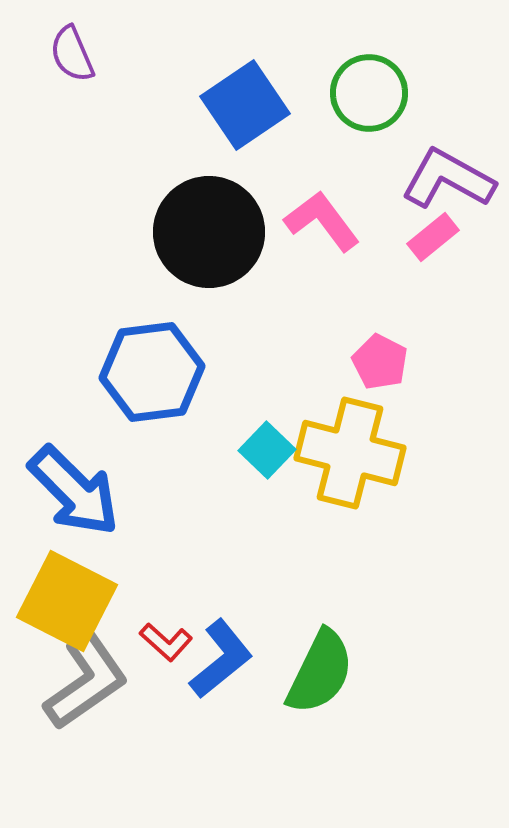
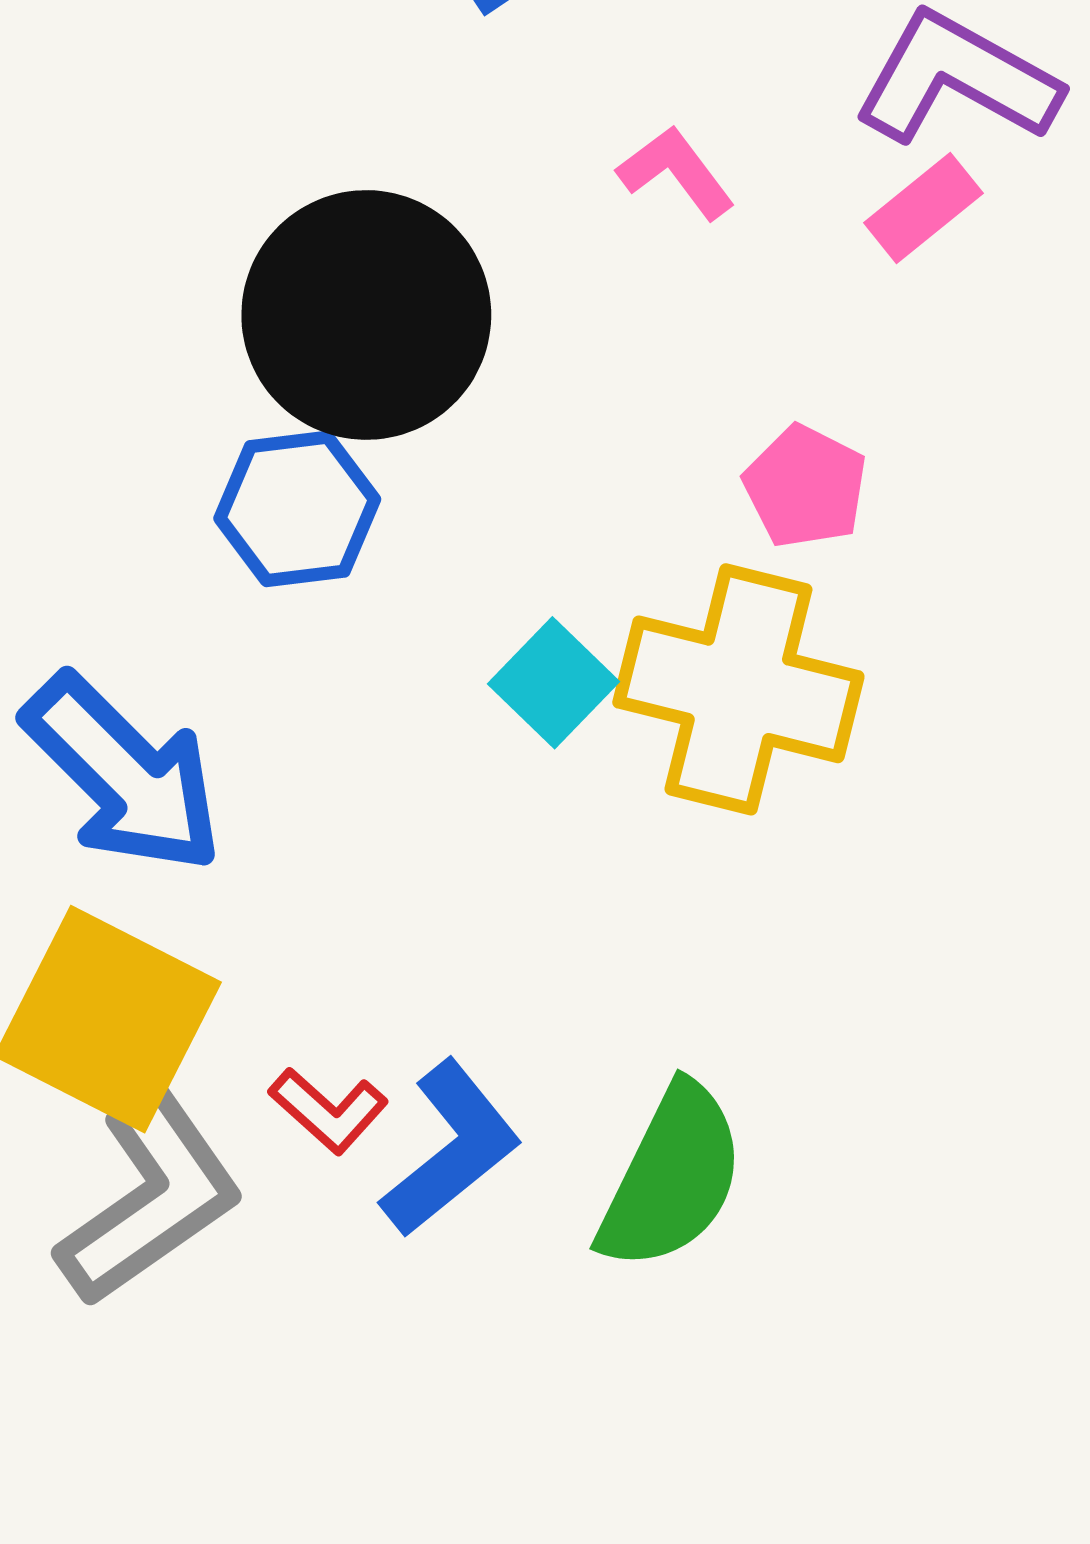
pink L-shape: (322, 221) -> (676, 172), size x0.7
black circle: (209, 232) -> (366, 315), moved
blue hexagon: (152, 372) -> (297, 509), size x0.7

